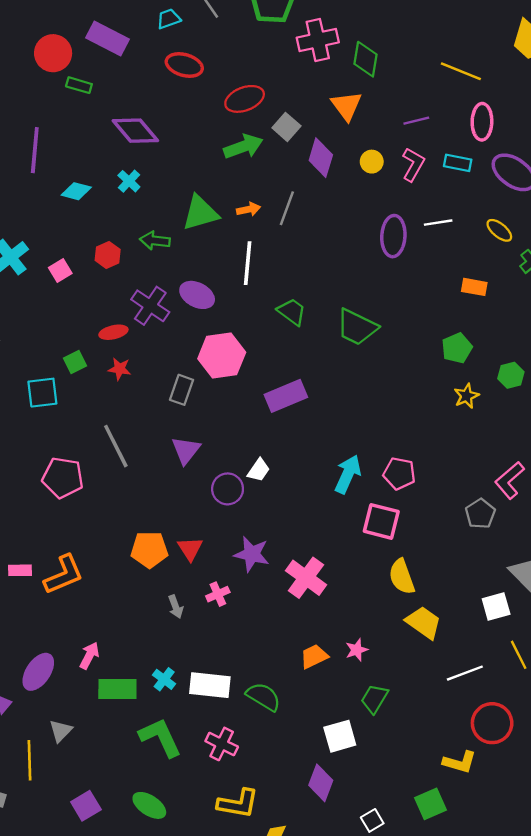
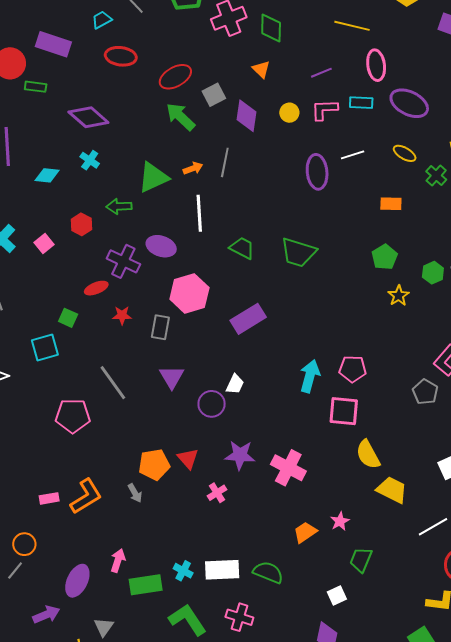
orange triangle: (346, 106) -> (261, 69), size x0.7
gray square: (286, 127) -> (214, 95), turned 30
green arrow: (243, 147) -> (180, 117), turned -108
pink L-shape: (413, 164) -> (324, 110), turned -112
green square: (75, 362) -> (68, 318), turned -30
red star: (120, 369) -> (122, 315), moved
gray arrow: (176, 607) -> (135, 493), moved
white square: (340, 736) -> (337, 595), size x0.7

